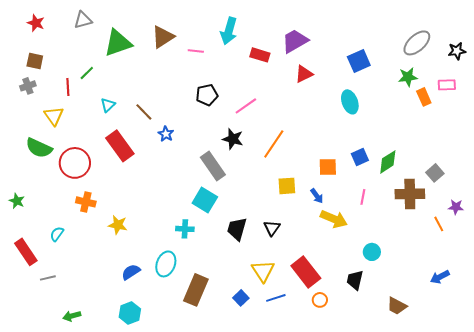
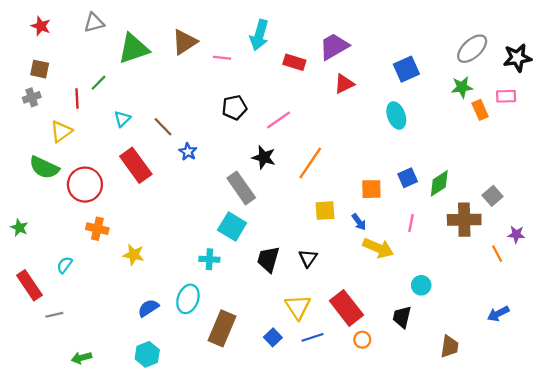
black star: (457, 51) -> (517, 58), size x1.4
yellow triangle: (54, 116) -> (61, 131), turned 30
brown trapezoid: (397, 306) -> (449, 346), turned -110

